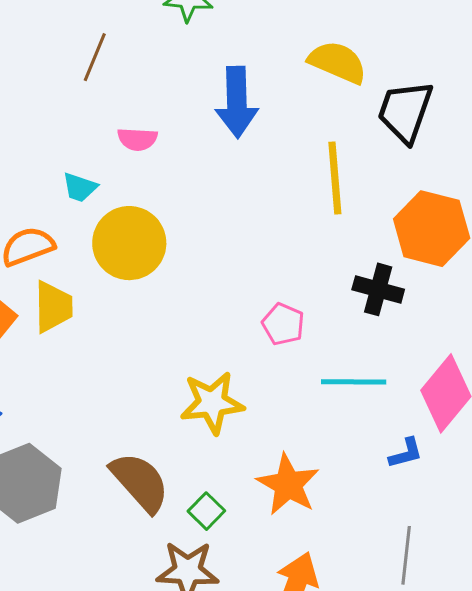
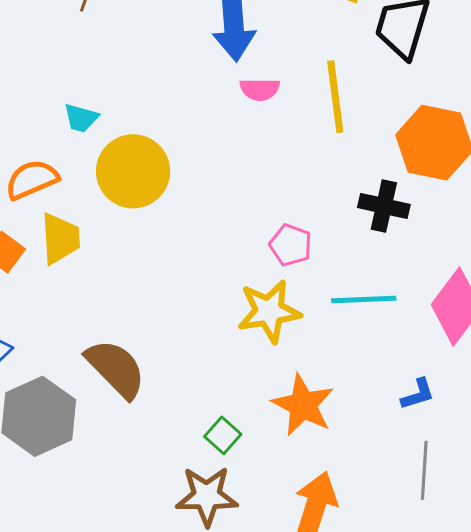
pink semicircle: (137, 139) -> (260, 89), moved
yellow star: (212, 403) -> (269, 311), moved
blue L-shape: (406, 453) -> (418, 394), moved
brown semicircle: (140, 482) -> (116, 369), moved

